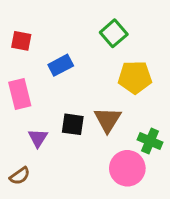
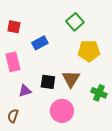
purple triangle: (38, 138) -> (25, 91), turned 40
pink circle: (127, 168) -> (62, 111), moved
brown semicircle: (20, 176) -> (13, 116), turned 144

